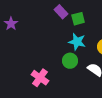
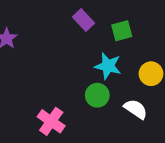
green square: (78, 19) -> (122, 31), moved

